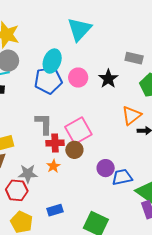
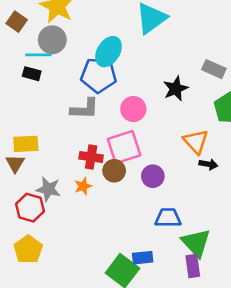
pink circle: (78, 78) -> (133, 109), moved
orange triangle: (131, 115) -> (196, 141), turned -45
gray L-shape: (44, 124) -> (85, 109), moved, turned 80
purple circle: (106, 168) -> (153, 176), moved
blue rectangle: (55, 210) -> (143, 258), moved

